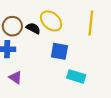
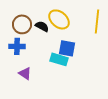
cyan rectangle: (76, 76) -> (59, 59), moved

